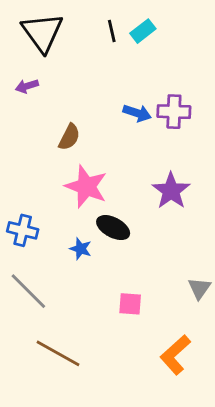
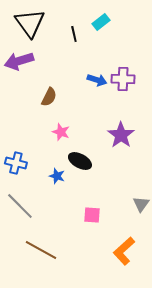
black line: (112, 31) -> (74, 34), moved
purple arrow: (27, 86) -> (19, 61), size x1.8
pink star: (86, 187) -> (61, 132), size x0.6

